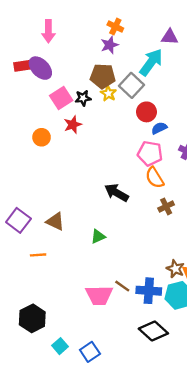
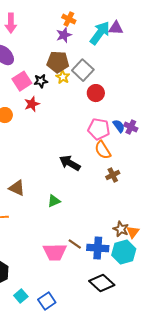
cyan arrow: (151, 62) -> (100, 33), moved
blue semicircle: (159, 128) -> (119, 126), moved, turned 80

